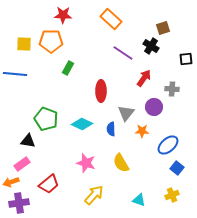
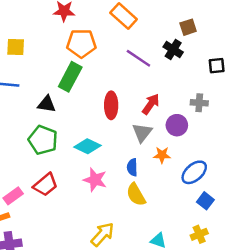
orange pentagon: (51, 41) -> (81, 43), moved
green rectangle: (68, 68) -> (70, 77), size x1.6
red arrow: (144, 78) -> (151, 104), moved
blue semicircle: (111, 129) -> (132, 167), moved
black triangle: (28, 141) -> (47, 104), moved
pink star: (86, 163) -> (95, 180), moved
red trapezoid: (49, 184) -> (45, 185), moved

